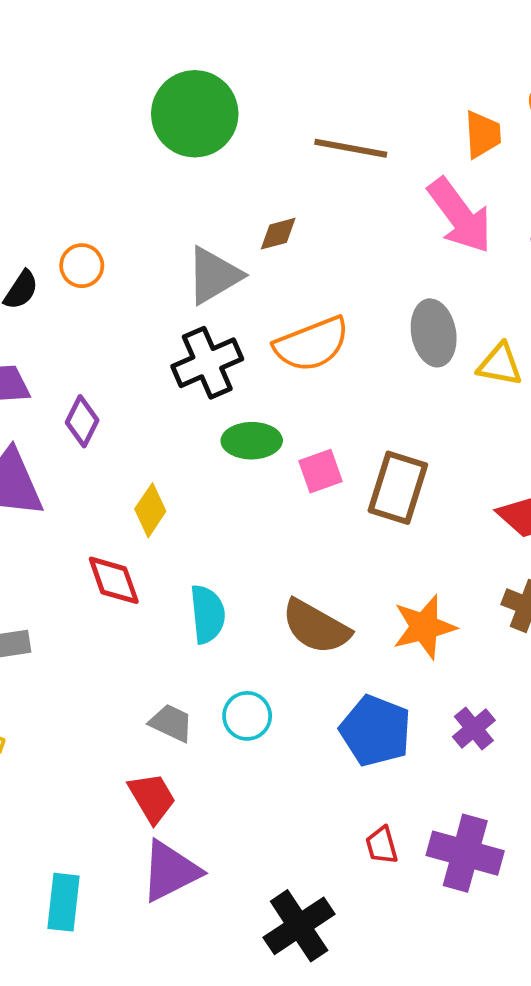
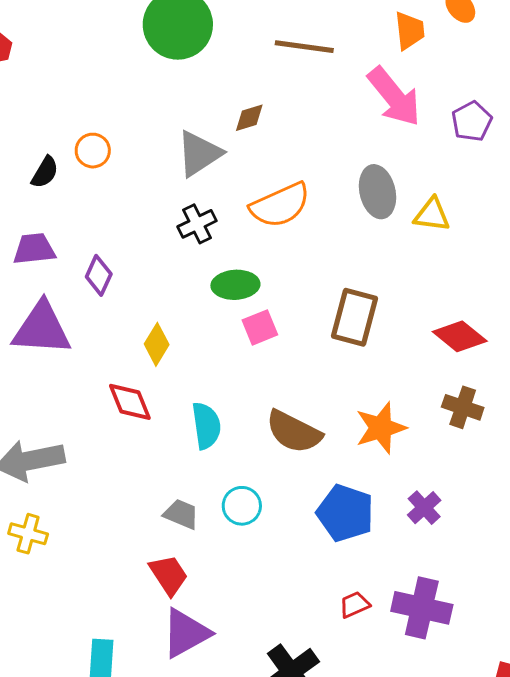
black cross: (207, 363) -> (197, 224), size x0.7
pink square: (320, 471) -> (260, 327), moved
red trapezoid: (382, 845) -> (355, 605), turned 84

